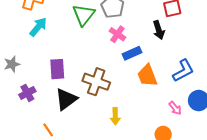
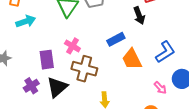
cyan arrow: (38, 27) -> (26, 21), turned 36
pink cross: (117, 34) -> (72, 46), moved
purple cross: (27, 93) -> (31, 86), moved

